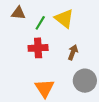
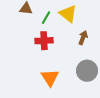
brown arrow: (73, 52) -> (83, 38), moved

